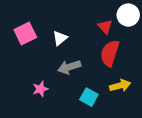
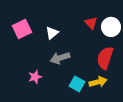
white circle: (128, 15) -> (111, 27), moved
red semicircle: (110, 53) -> (105, 58), moved
yellow arrow: (120, 86) -> (98, 82), moved

